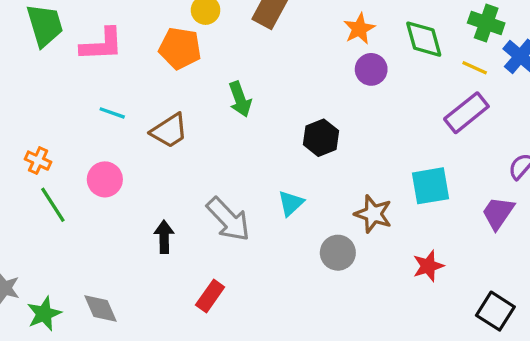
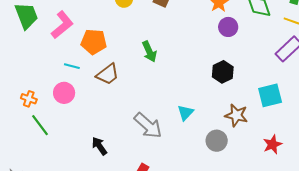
pink L-shape: (102, 45) -> (62, 25), turned -32
orange pentagon: (180, 48) -> (94, 42), moved
black hexagon: (321, 138) -> (223, 72), moved
pink circle: (105, 179) -> (64, 93), moved
black arrow: (164, 237) -> (99, 146), moved, turned -30

